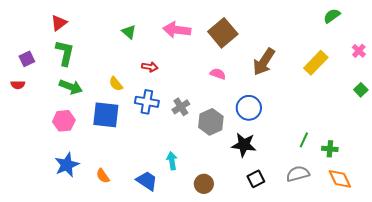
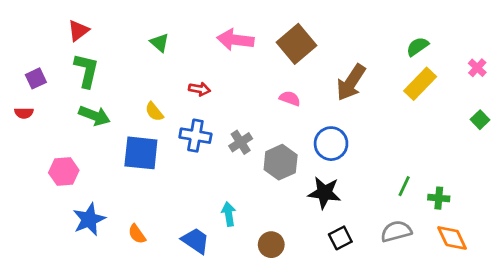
green semicircle: (332, 16) -> (417, 47), moved
green triangle: (129, 32) -> (160, 43), moved
pink hexagon: (64, 121) -> (64, 171), moved

